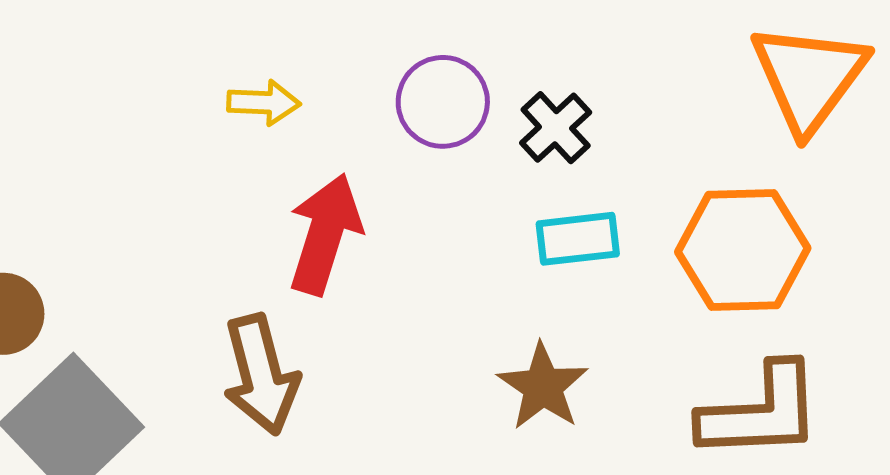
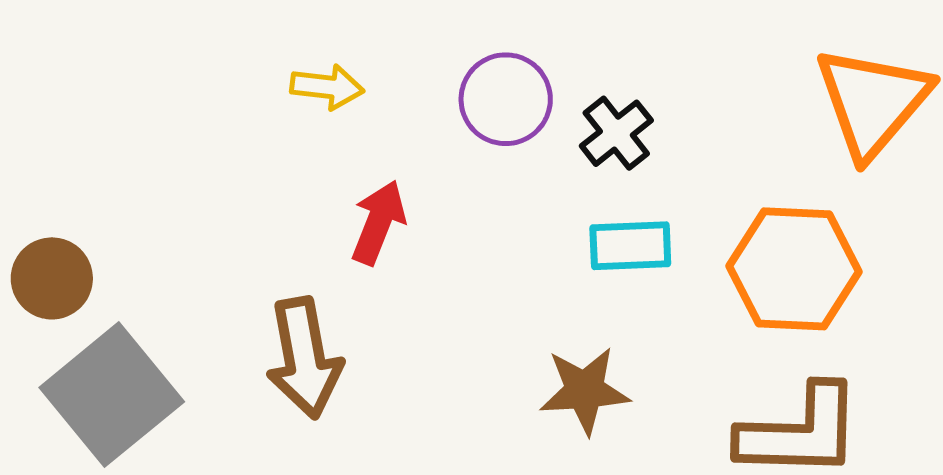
red arrow: (325, 234) -> (378, 222), size x0.7
brown star: (543, 387) -> (585, 391), turned 30

